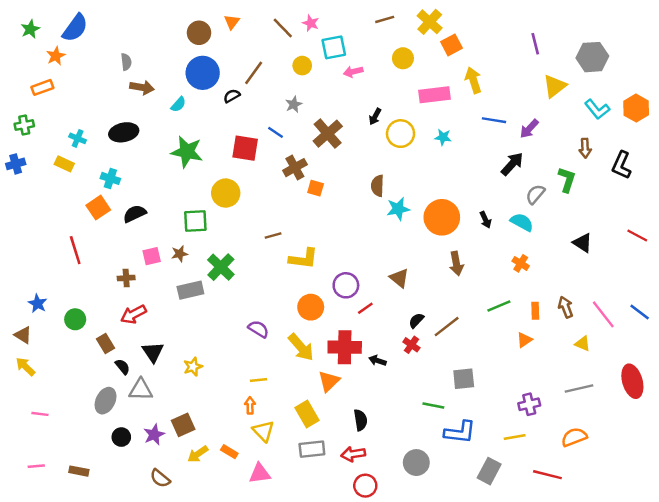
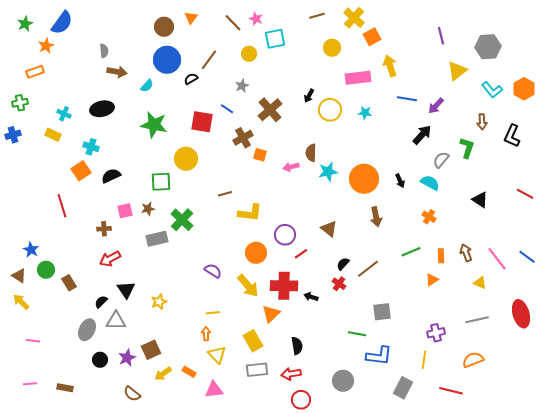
pink arrow: (353, 72) -> (291, 167), moved
green circle: (75, 319) -> (46, 270), moved
brown rectangle: (106, 344) -> (69, 283), moved
black semicircle: (123, 367) -> (101, 302), turned -96
yellow line: (515, 437) -> (424, 360), turned -72

